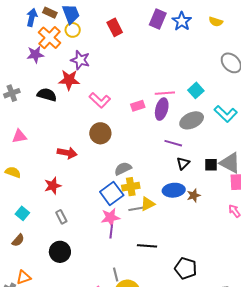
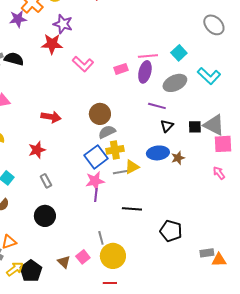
black semicircle: (47, 95) -> (14, 59), moved
brown circle: (100, 133) -> (100, 114), moved

